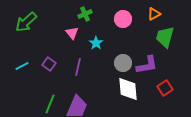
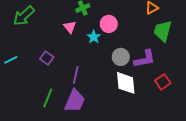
pink circle: (123, 19) -> (109, 24), moved
cyan line: (22, 66) -> (11, 60), moved
purple line: (78, 67) -> (76, 75), moved

